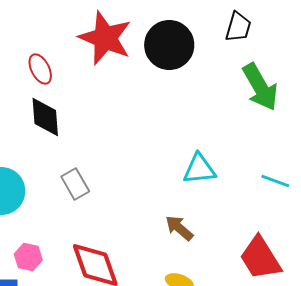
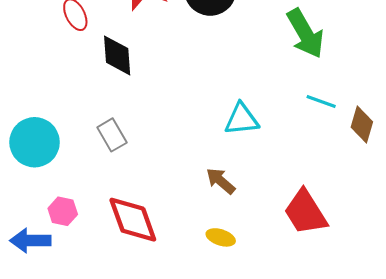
black diamond: (45, 117) -> (117, 55), moved
cyan line: (275, 181) -> (321, 101), moved

